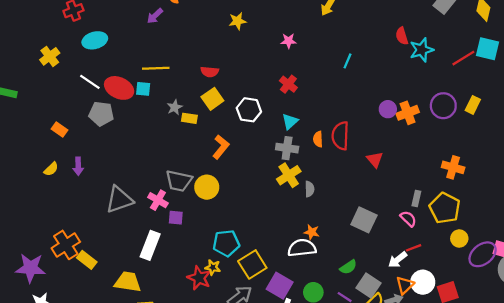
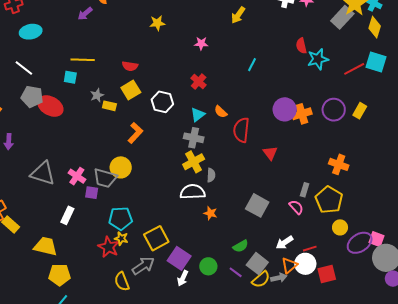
red ellipse: (119, 88) -> (50, 106), moved
purple circle: (388, 109) -> (285, 109), size x1.5
orange semicircle: (318, 139) -> (221, 112), moved, turned -48
gray trapezoid: (179, 181) -> (105, 178), moved
gray triangle: (119, 200) -> (43, 173), turned 32
cyan pentagon: (226, 243) -> (121, 218), moved
white rectangle: (150, 245) -> (67, 215), size x0.7
white semicircle: (302, 248) -> (193, 192), moved
red line: (414, 248) -> (310, 249), moved

